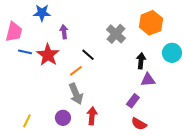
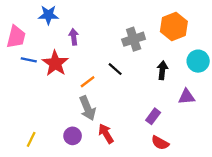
gray cross: (116, 34) -> (134, 39), turned 30
black line: (88, 55) -> (115, 69), moved
purple triangle: (148, 80) -> (187, 97), moved
red arrow: (92, 116) -> (106, 134), turned -36

